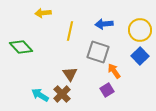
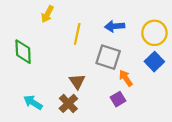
yellow arrow: (43, 13) -> (47, 14), turned -56
green diamond: (21, 47) -> (23, 52), turned 40
cyan arrow: (40, 95) -> (33, 102), moved

